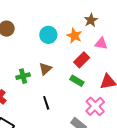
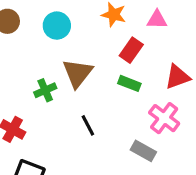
cyan circle: (48, 35) -> (57, 26), moved
brown triangle: (45, 69) -> (78, 73), size x1.5

